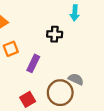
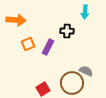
purple rectangle: (33, 63) -> (48, 47), moved

